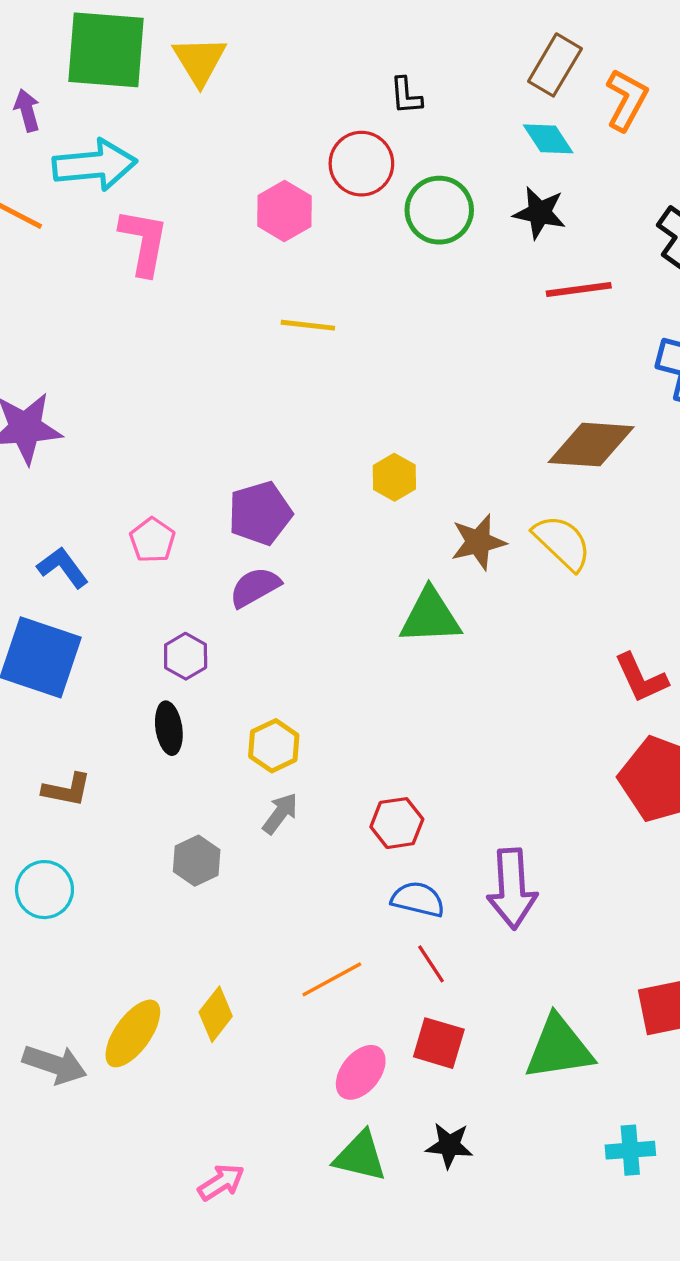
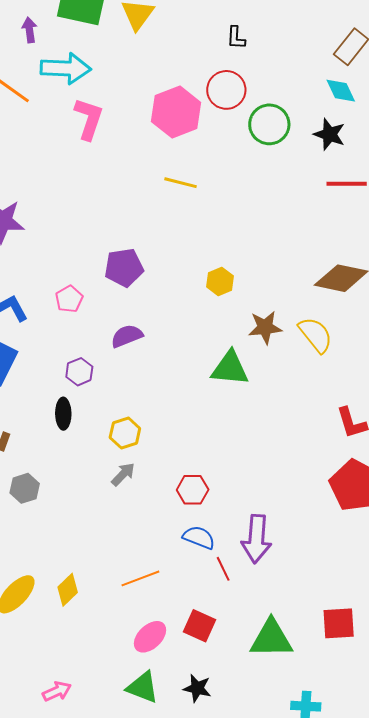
black L-shape: (406, 96) -> (236, 38), moved
pink hexagon: (284, 211) -> (176, 112), size x1.4
purple pentagon: (260, 513) -> (124, 268), moved
gray hexagon: (197, 861) -> (25, 488), moved
red line: (431, 964) -> (223, 569), moved

